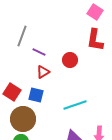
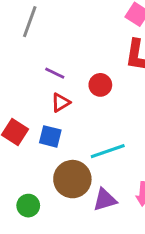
gray line: (22, 36) -> (30, 22), moved
brown circle: (23, 119) -> (72, 179), moved

